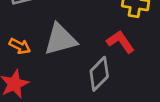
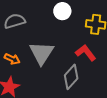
gray triangle: (60, 39) -> (42, 53), turned -40

